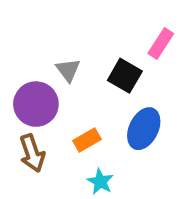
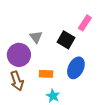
orange rectangle: (87, 140) -> (46, 74), turned 32

